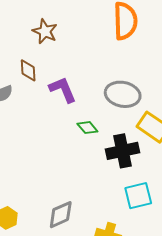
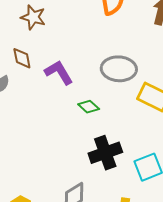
black cross: (122, 151) -> (105, 153), moved

